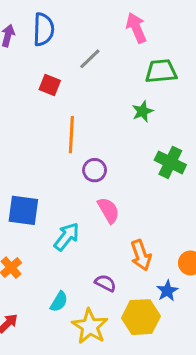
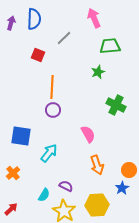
purple circle: (95, 170) -> (53, 110), moved
pink semicircle: (108, 210) -> (88, 134), moved
purple semicircle: (105, 283) -> (66, 186), moved
blue star: (167, 291) -> (122, 188), moved

